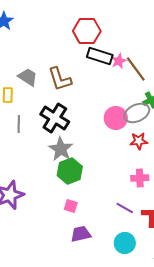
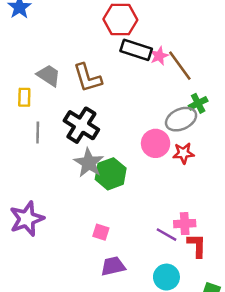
pink circle: (116, 118) -> (156, 143), moved
green hexagon: (70, 171) -> (111, 174), moved
pink cross: (140, 178) -> (185, 224), moved

